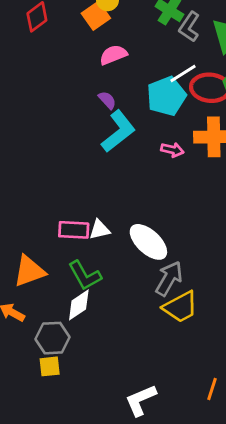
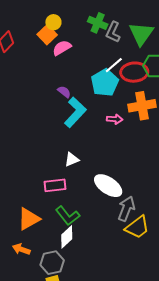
pink semicircle: (113, 55) -> (62, 48), moved
white triangle: (100, 230) -> (72, 159), moved

